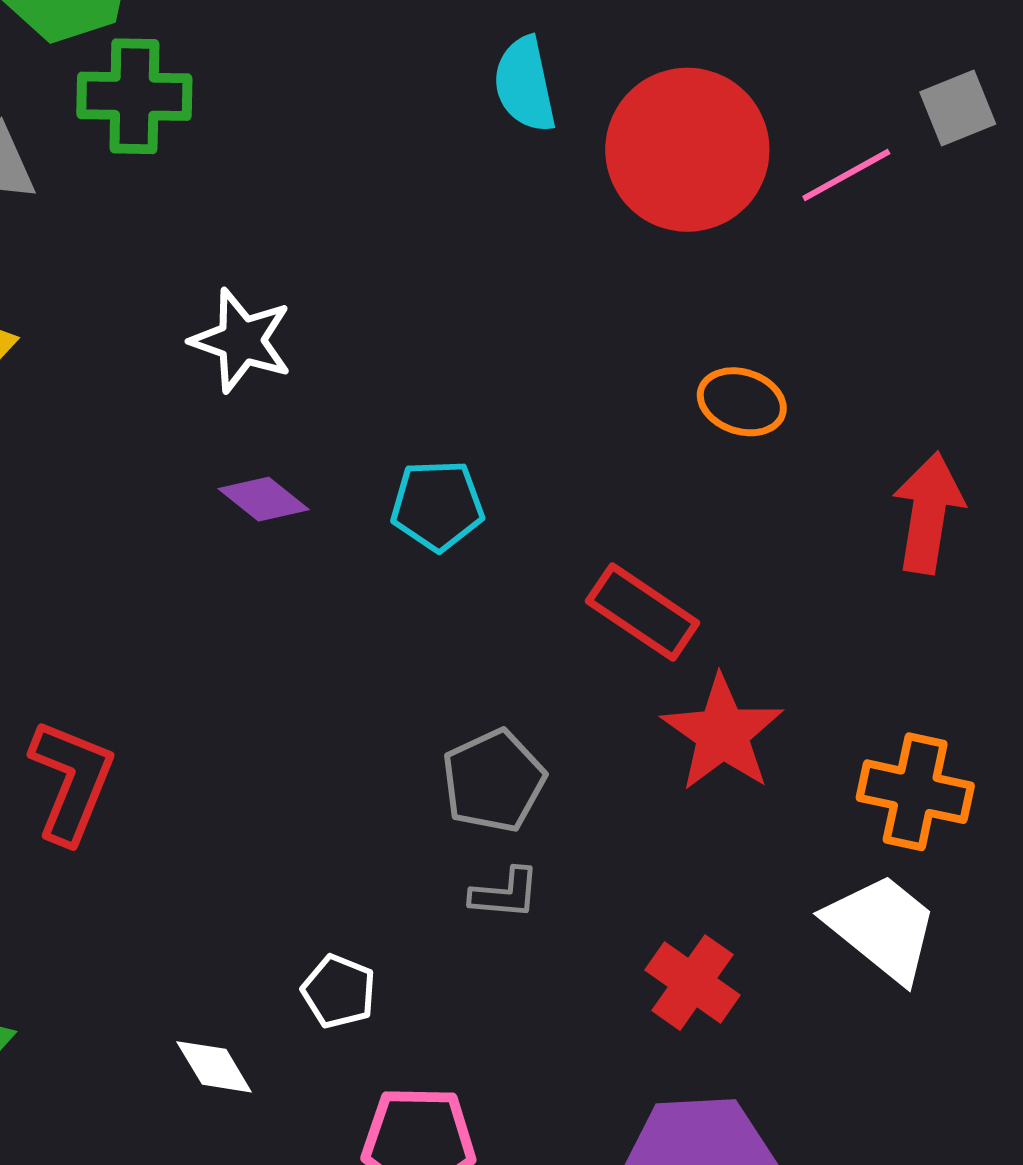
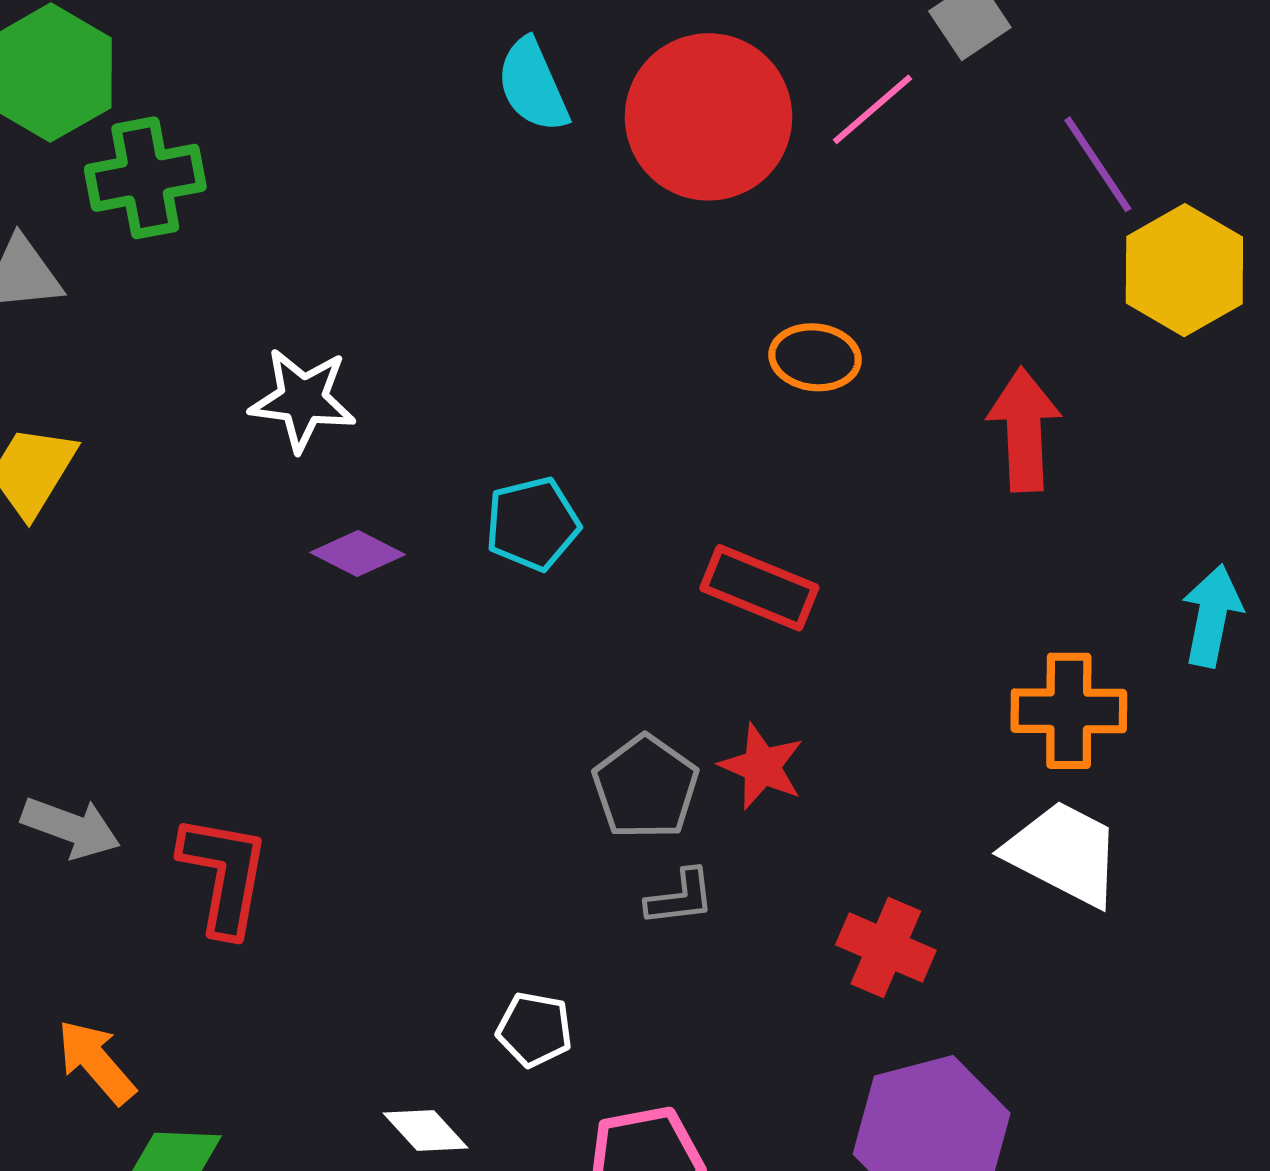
red star: (722, 733) -> (762, 766), moved, size x0.7

